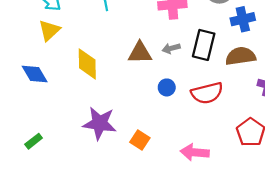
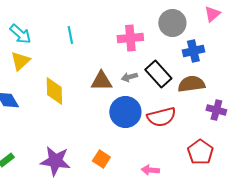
black rectangle: (204, 45) -> (158, 74), turned -56
blue circle: (167, 87) -> (125, 112), size x2.0
purple star: (100, 123) -> (55, 161), moved
pink arrow: (195, 152) -> (150, 170), size x0.7

